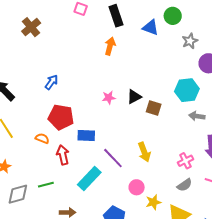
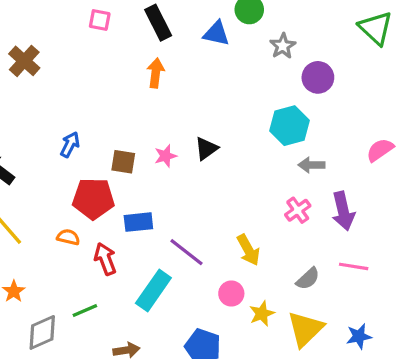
brown square: (154, 108) -> (123, 162), moved
yellow arrow: (144, 152) -> (248, 250), moved
pink cross: (185, 161) -> (298, 210), moved

